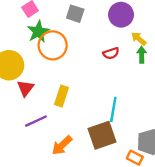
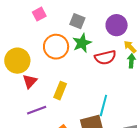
green star: (38, 32) -> (82, 43), moved
red semicircle: (111, 53) -> (105, 57), size x1.5

